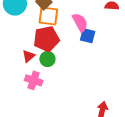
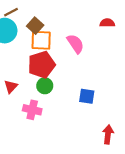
blue square: (88, 36) -> (87, 96), moved
red triangle: (29, 56) -> (11, 87), moved

